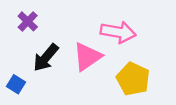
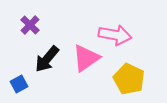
blue square: (16, 84) -> (19, 84), turned 30

